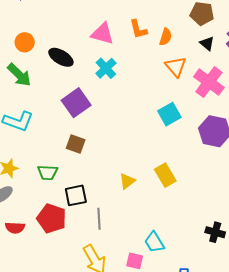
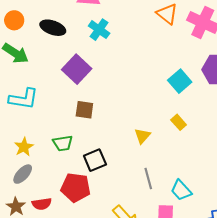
cyan square: (169, 114) -> (180, 81), moved
yellow rectangle: (165, 175) -> (179, 122), size x0.7
gray line: (99, 219) -> (148, 179), moved

